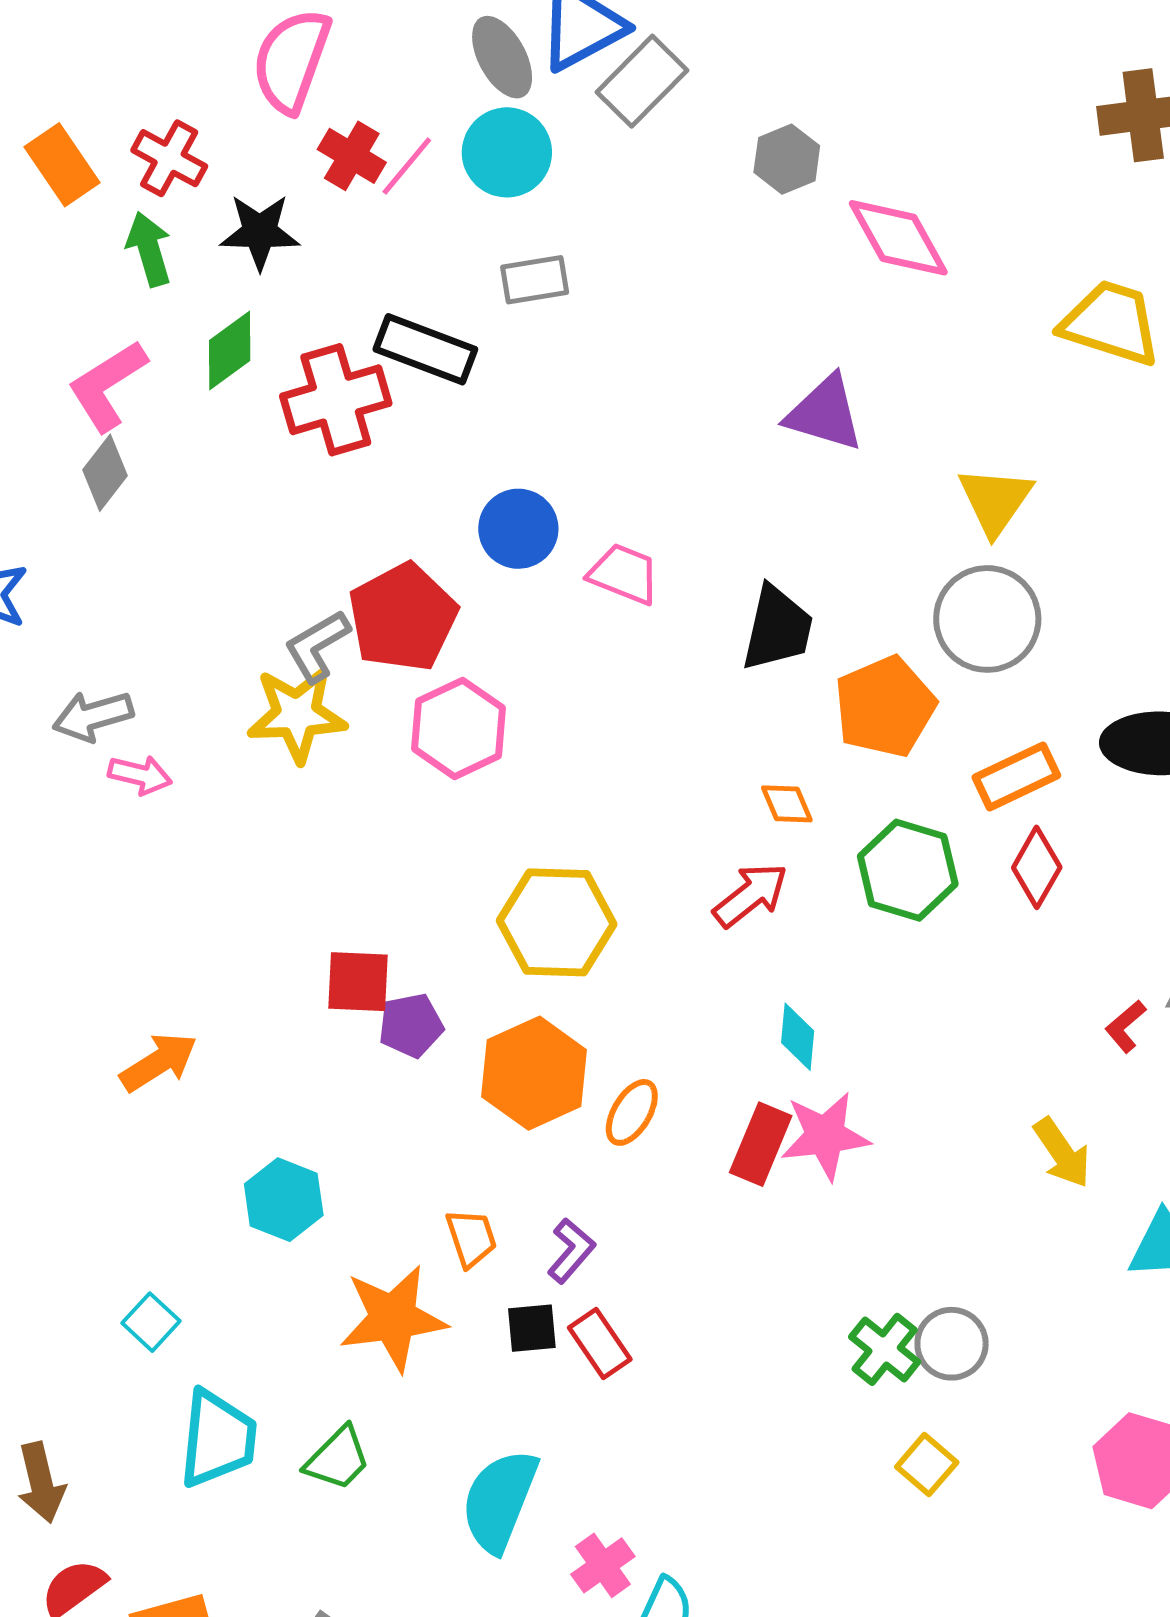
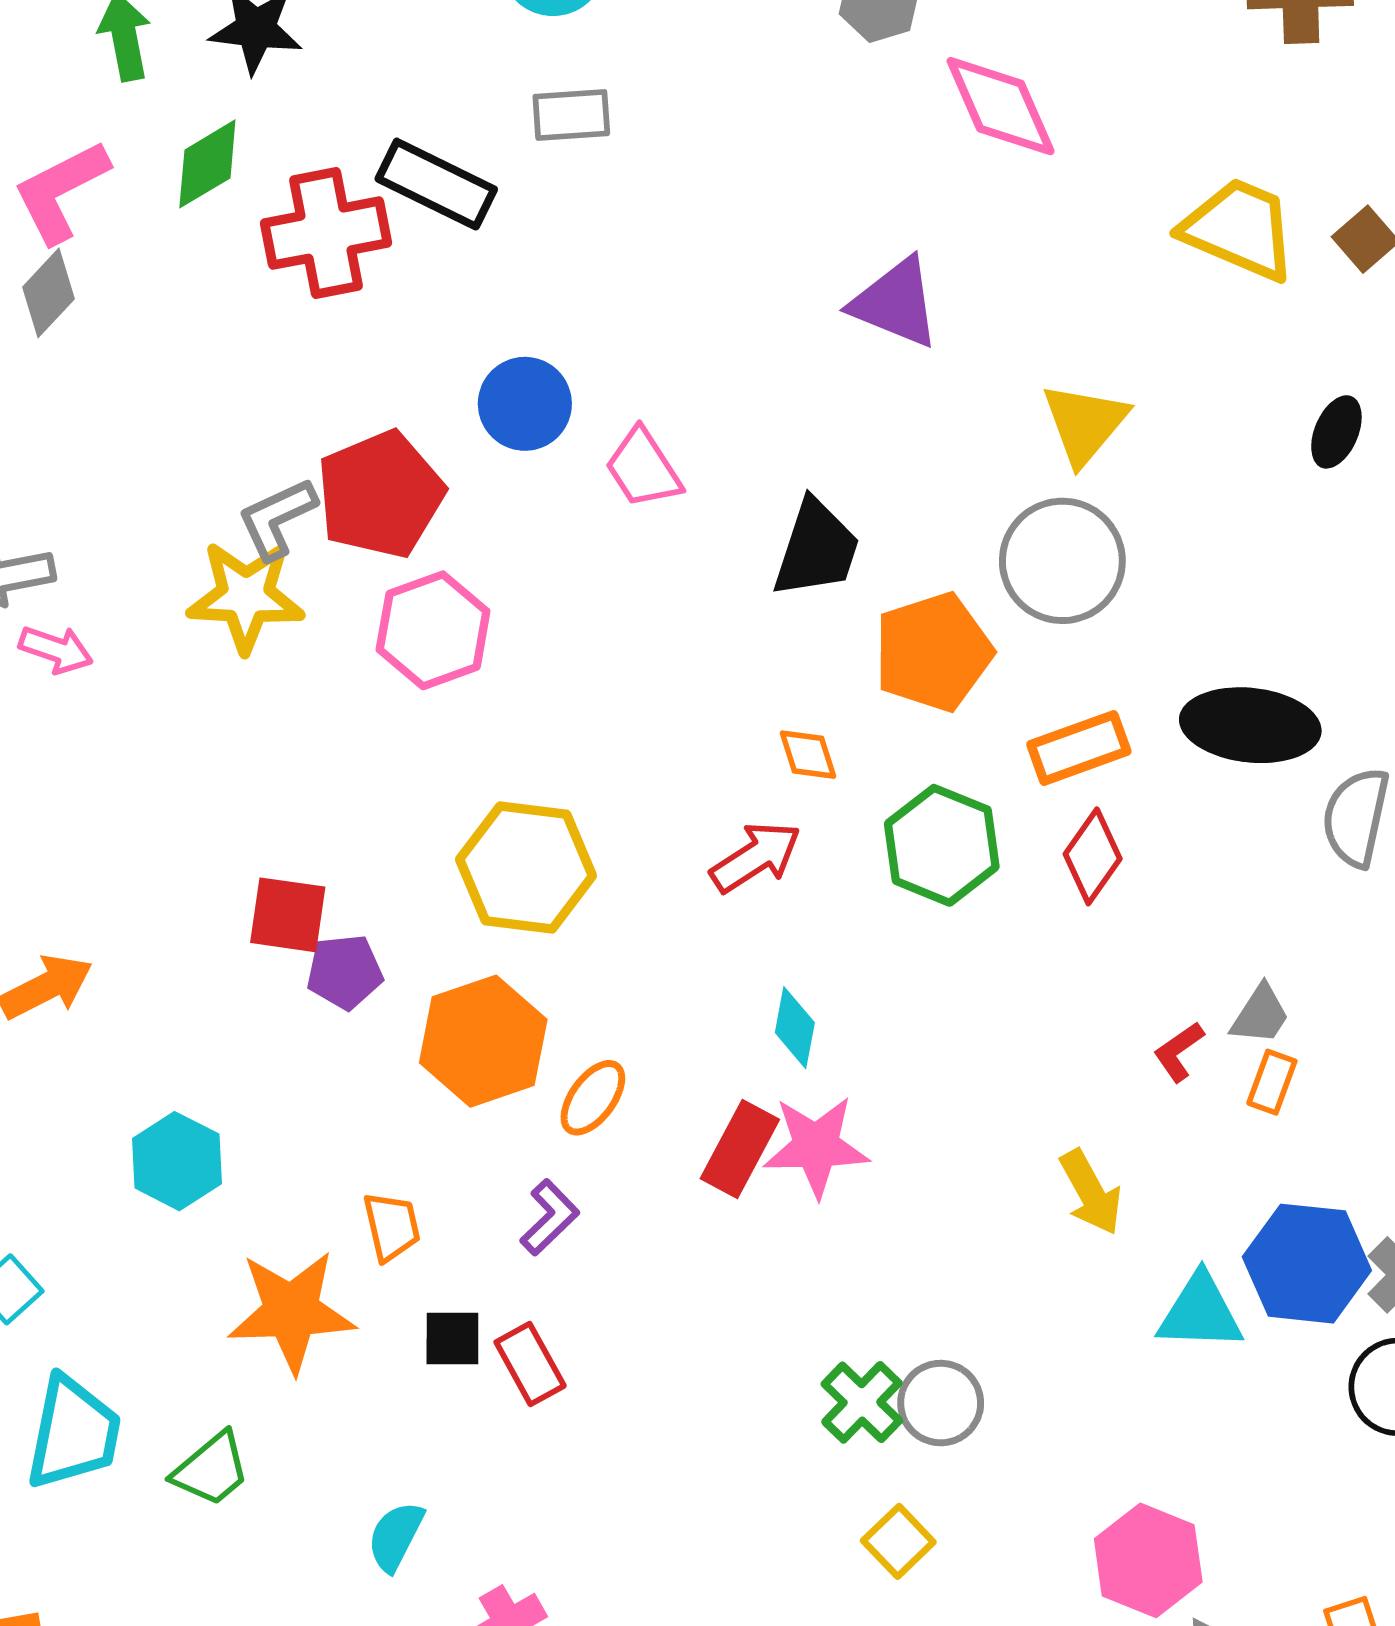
pink trapezoid: (624, 574) -> (643, 468), turned -150
purple L-shape: (571, 1251) -> (550, 1217), moved
cyan semicircle: (499, 1501) -> (396, 1536), size x0.6

